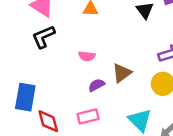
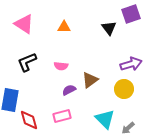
black L-shape: (43, 37) -> (27, 62), moved

